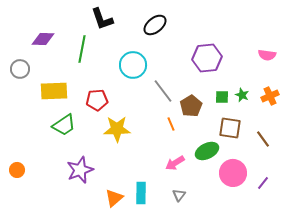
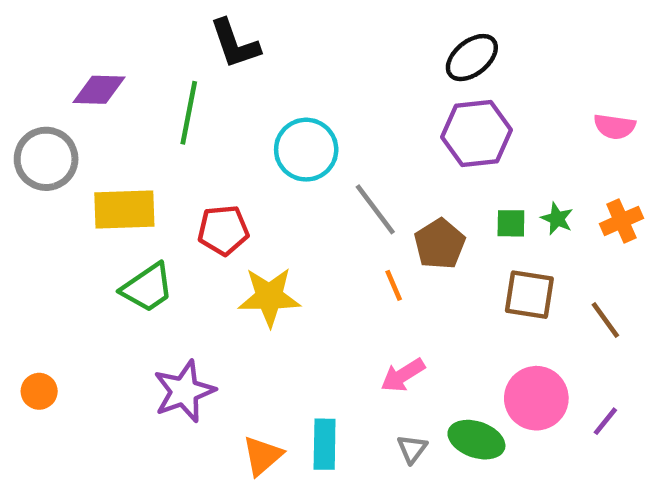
black ellipse: (155, 25) -> (472, 58), moved
gray circle: (20, 69) -> (46, 159), size x1.4
green ellipse: (207, 151) -> (476, 440), moved, turned 45

